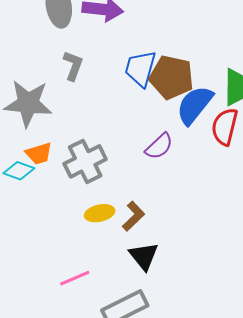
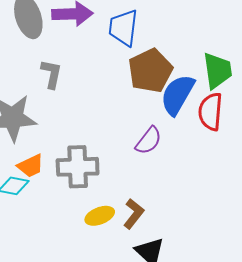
blue trapezoid: (140, 69) -> (123, 28), moved
brown pentagon: (171, 77) -> (150, 71), turned -30
gray cross: (85, 161) -> (78, 167), turned 33

